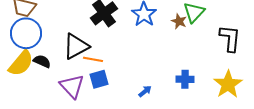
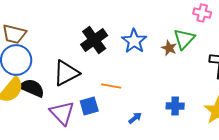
orange line: (93, 59) -> (111, 86), moved
black semicircle: (42, 61) -> (32, 88), size x1.4

